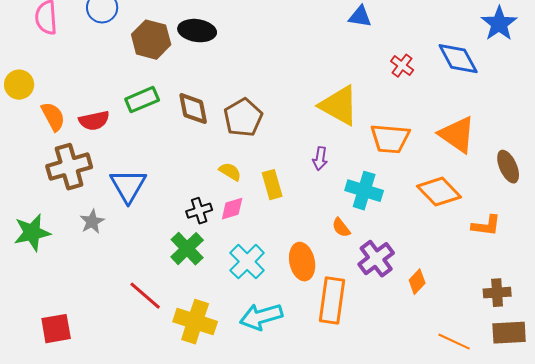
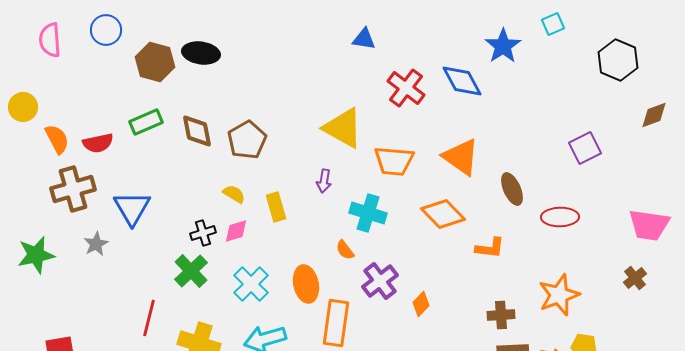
red cross: (402, 66) -> (406, 88), size x1.6
red line: (145, 296) -> (149, 318), turned 63

